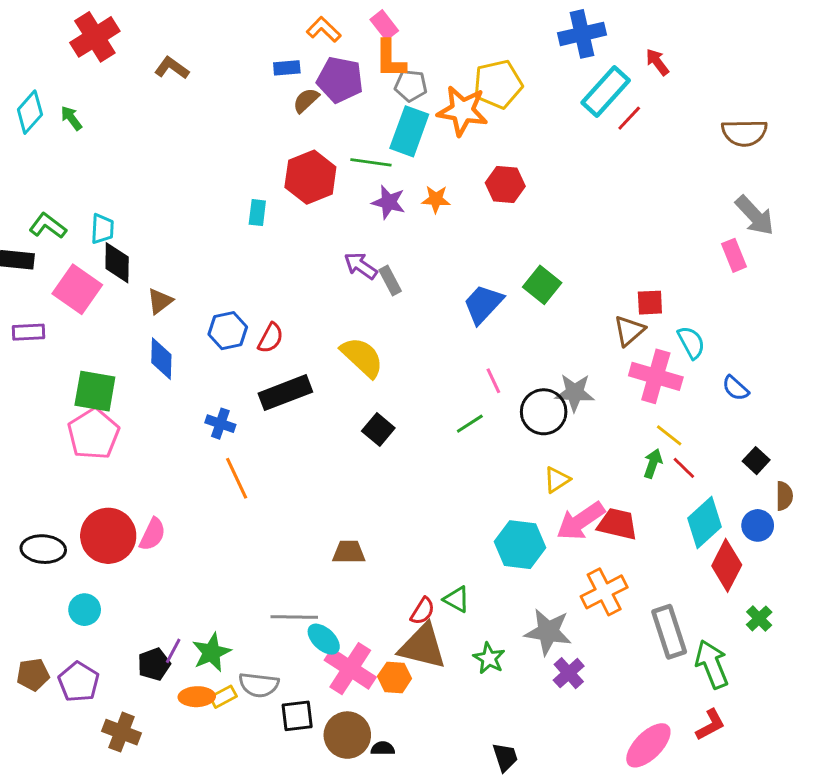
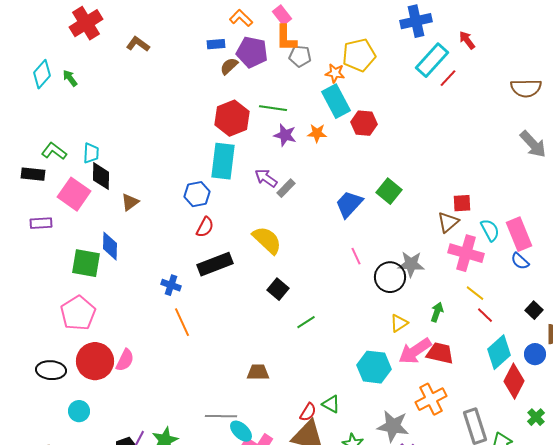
orange star: (462, 111) -> (335, 73), size x0.6
cyan rectangle: (409, 131) -> (336, 101), moved, turned -48
cyan rectangle: (257, 213) -> (223, 161), moved, size x2.0
pink rectangle: (734, 255) -> (519, 234), moved, size x1.5
gray rectangle: (390, 280) -> (286, 188), turned 72
blue hexagon: (228, 331) -> (197, 194), moved
blue diamond: (161, 359) -> (110, 246), moved
green line: (470, 424) -> (306, 322), moved
pink pentagon: (93, 434) -> (78, 313), moved
green arrow: (653, 463) -> (437, 312), moved

